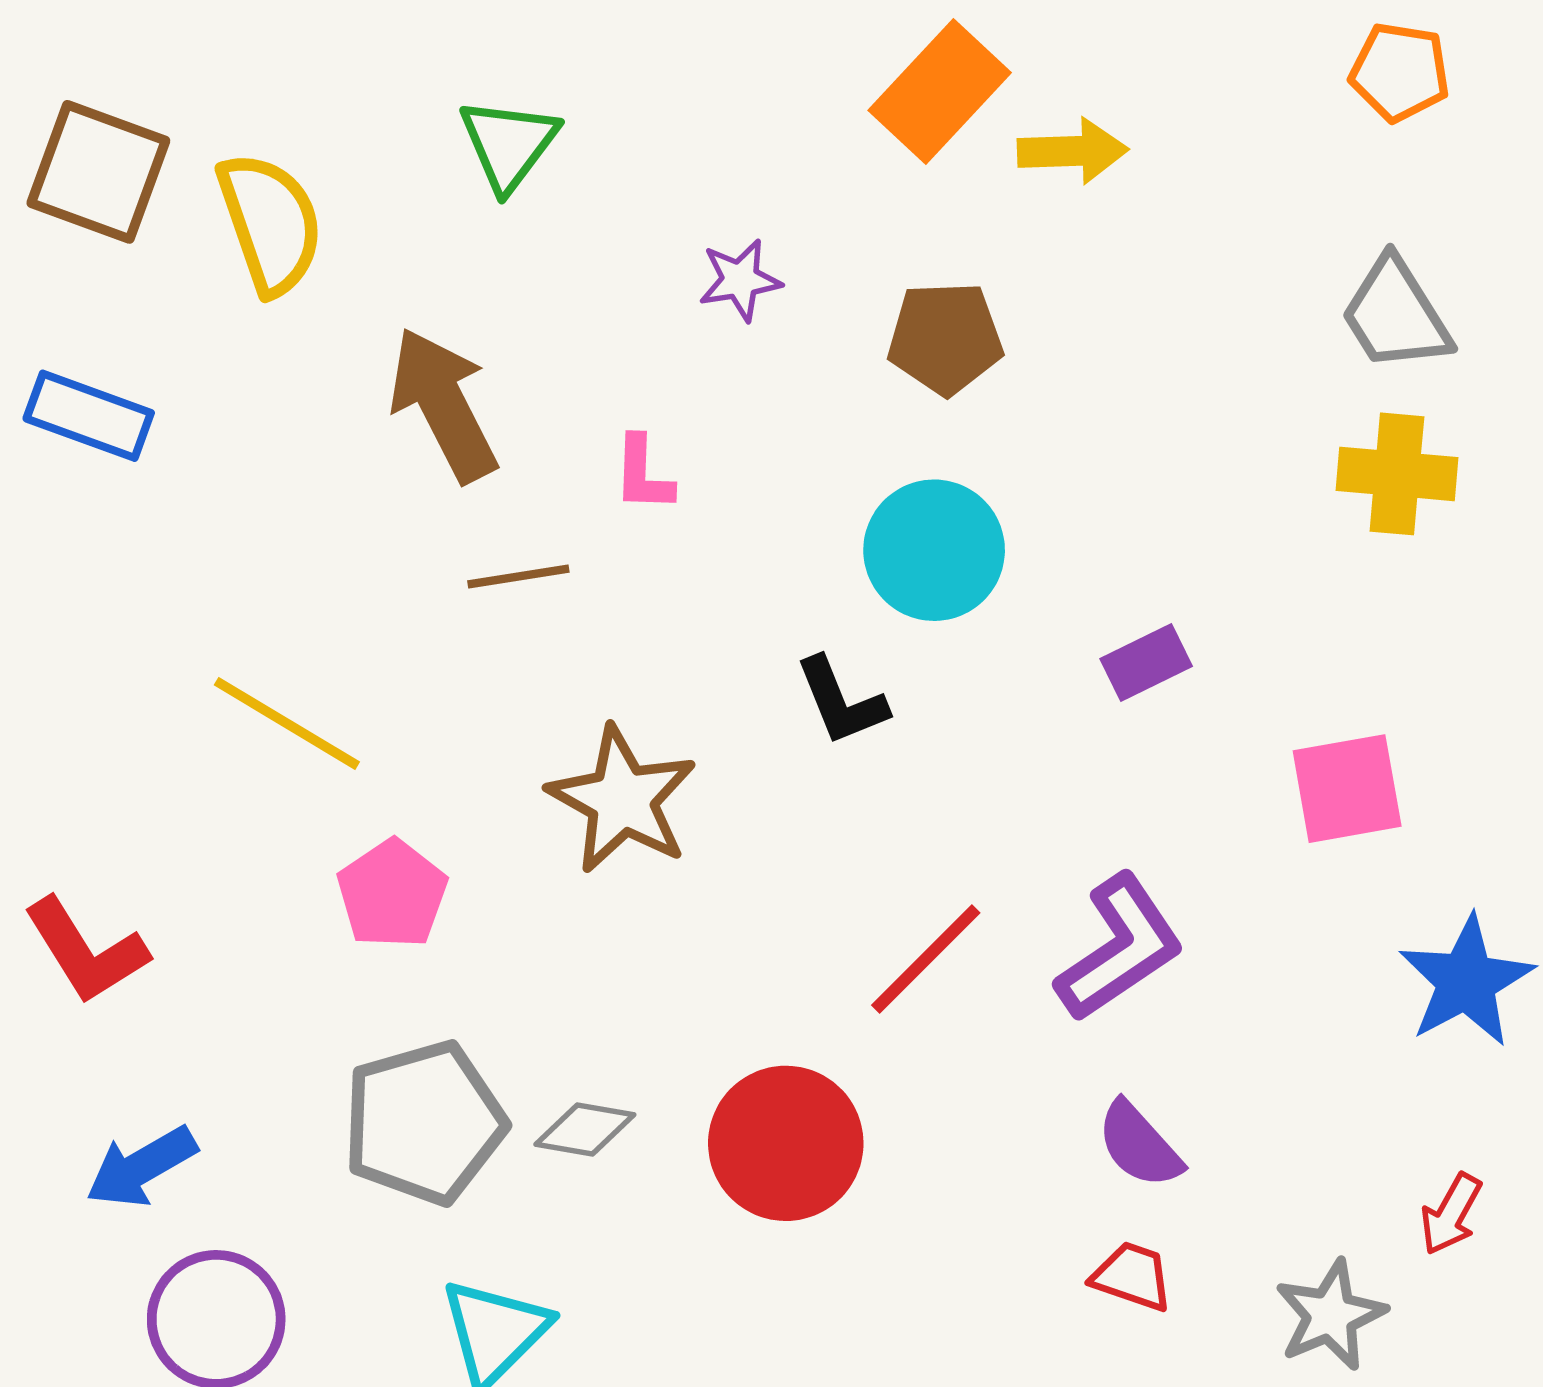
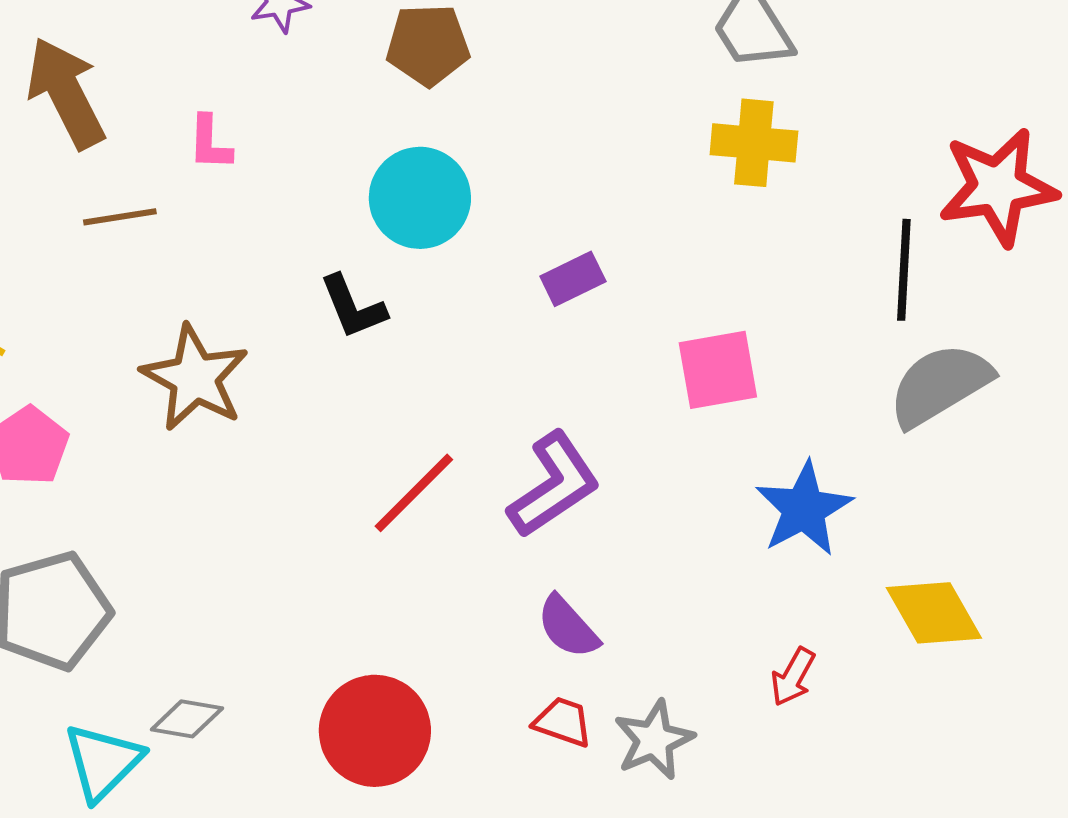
gray diamond: (585, 1130) -> (187, 719), moved
red circle: (786, 1143) -> (375, 731), moved
gray star: (1330, 1315) -> (654, 740), moved

